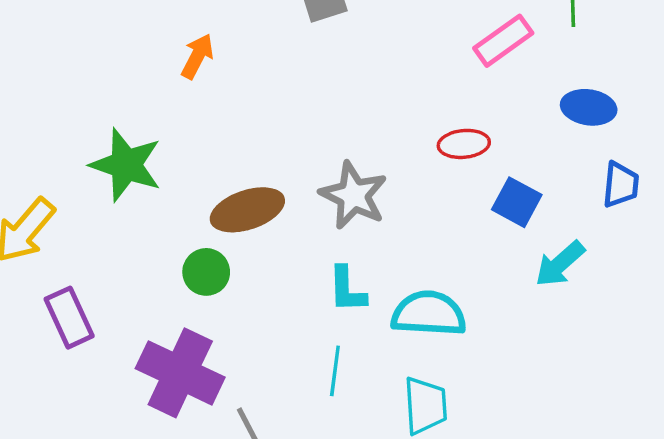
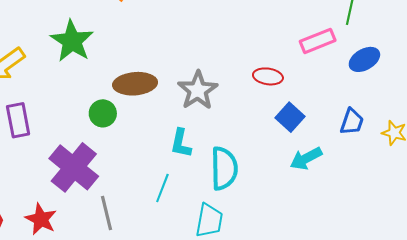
pink rectangle: (503, 41) -> (318, 41), moved
blue ellipse: (589, 107) -> (364, 59), moved, turned -52
cyan semicircle: (429, 314) -> (224, 168), turned 72

